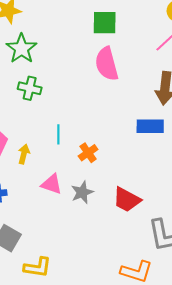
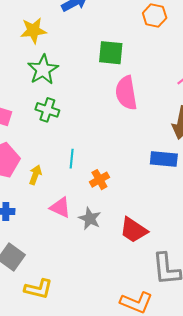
green square: (105, 23) -> (111, 53), moved
gray star: (82, 192) -> (90, 219), turned -30

